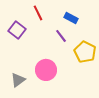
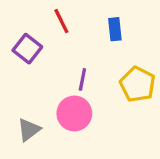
blue rectangle: (71, 18) -> (115, 29), turned 56
purple line: (61, 36) -> (82, 79), moved, turned 48

